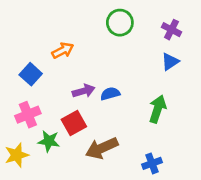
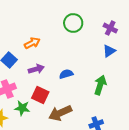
purple arrow: (84, 91) -> (36, 69), moved
red square: (74, 123) -> (40, 95), turned -36

